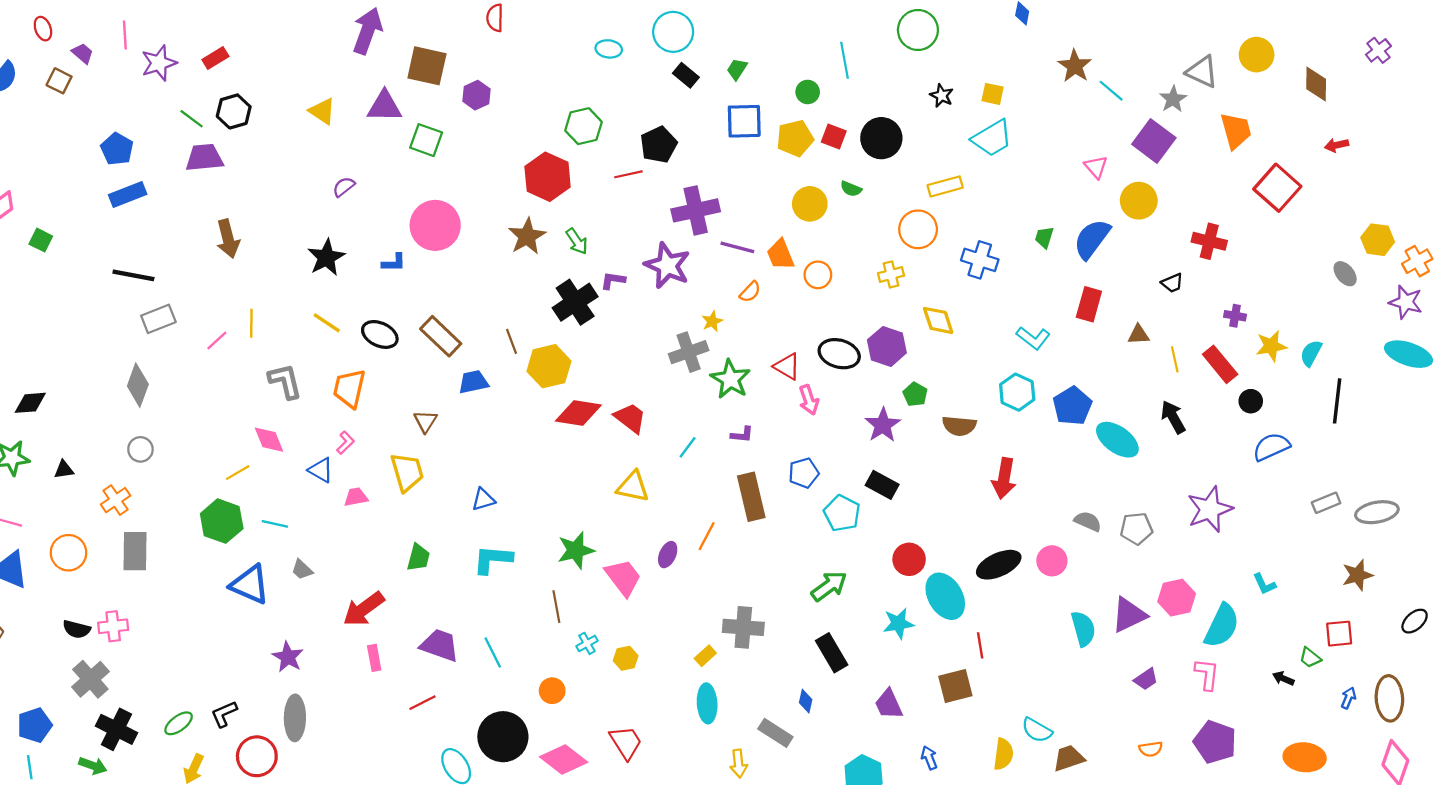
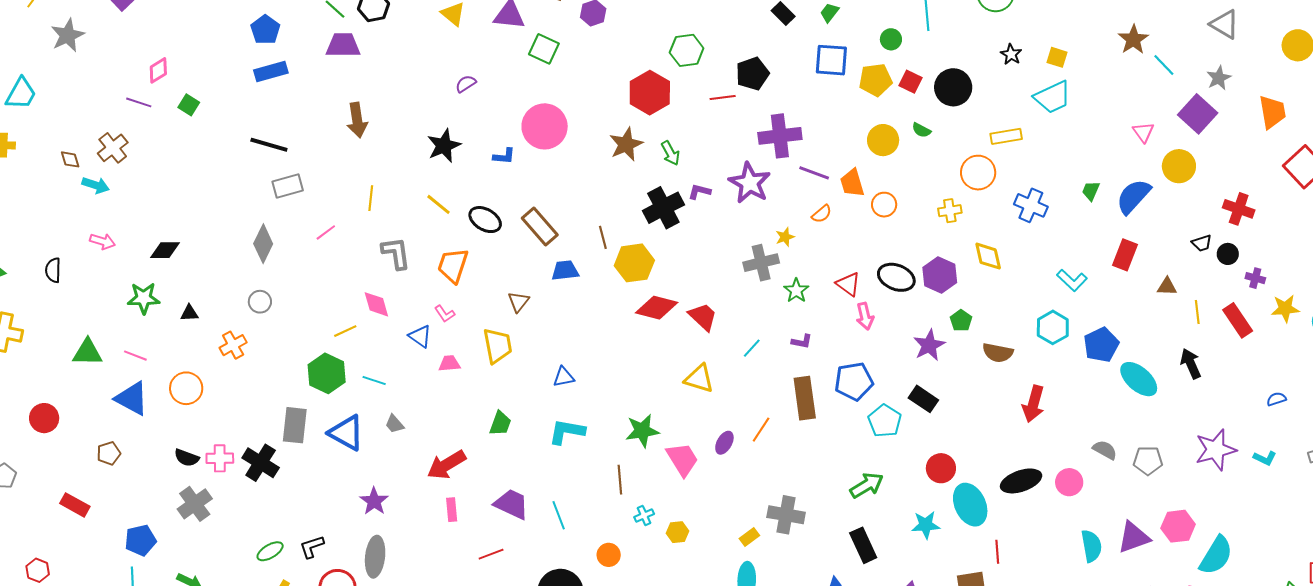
gray triangle: (1202, 72) -> (1225, 24), moved
pink line: (217, 341) -> (326, 232), moved
green star: (730, 379) -> (796, 291), size x0.7
black circle: (1251, 401) -> (1228, 254), moved
pink L-shape: (345, 443) -> (445, 314), turned 95
blue semicircle: (1271, 447) -> (1276, 399), size x0.6
blue pentagon: (804, 473) -> (854, 381), size x1.4
gray rectangle: (135, 551) -> (295, 425), moved
cyan L-shape: (1264, 584) -> (1265, 458), moved, turned -45
black cross: (116, 729) -> (261, 463), moved

